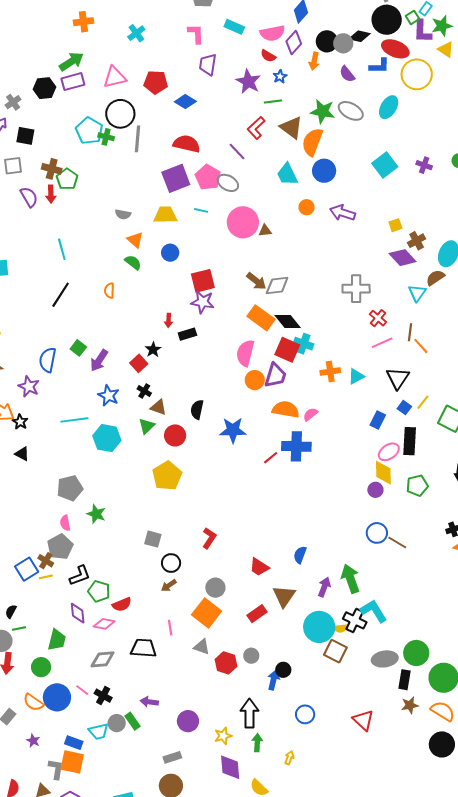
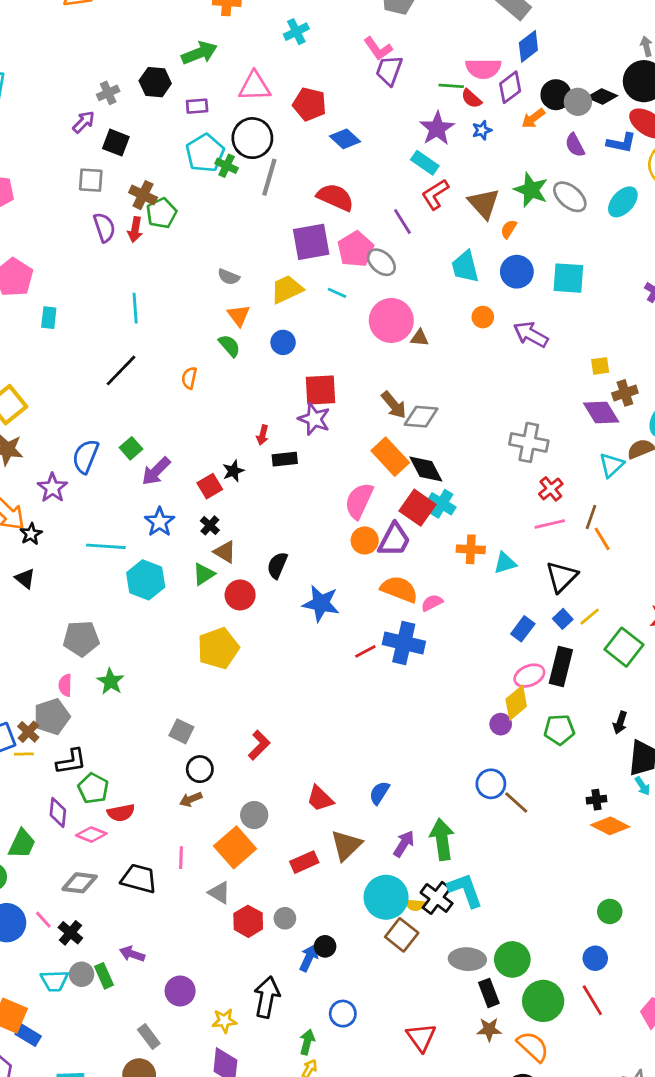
cyan rectangle: (234, 27) -> (425, 163), moved
pink L-shape: (196, 34) -> (378, 49), turned 135
orange arrow: (314, 61) -> (533, 118), turned 30
purple trapezoid: (208, 64) -> (389, 70), moved
purple rectangle: (73, 82) -> (197, 106), moved, size x0.7
green line: (273, 102) -> (451, 86), moved
orange semicircle: (312, 142) -> (509, 229), size x0.5
cyan square: (385, 165) -> (568, 278), moved, turned 30
yellow trapezoid: (165, 215) -> (287, 289), turned -35
yellow diamond: (383, 473) -> (516, 703), turned 40
black rectangle: (404, 680) -> (489, 993), turned -42
blue rectangle: (74, 743) -> (28, 1035), moved
green arrow: (257, 743) -> (307, 1042), moved
gray rectangle: (172, 757) -> (149, 1037), turned 60

